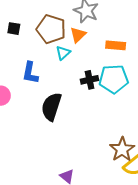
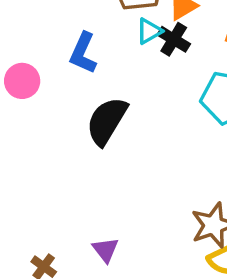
black cross: (90, 80) -> (174, 39), moved, turned 30

